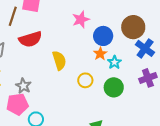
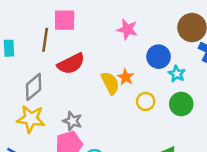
pink star: (81, 19) -> (127, 29), turned -30
blue circle: (103, 36) -> (159, 57), moved
orange star: (100, 54) -> (126, 77), moved

